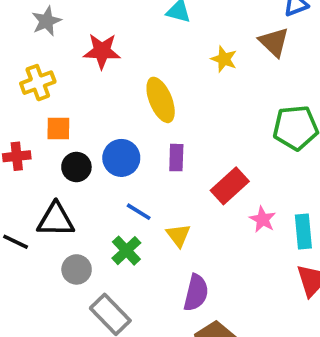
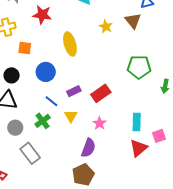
orange square: (58, 128) -> (25, 48), moved
purple rectangle: (176, 158) -> (74, 91), moved, turned 56
black circle: (76, 167) -> (12, 75), moved
pink star: (263, 219) -> (100, 123), moved
purple semicircle: (196, 293) -> (88, 148), moved

